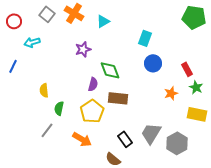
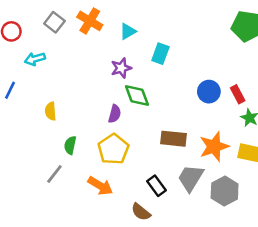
cyan rectangle: (145, 38) -> (160, 54), moved
purple star: (83, 49) -> (121, 68), moved
blue circle: (153, 63) -> (209, 92), moved
yellow semicircle: (44, 90) -> (51, 111), moved
orange star: (171, 93) -> (214, 147), moved, size x1.6
brown rectangle: (118, 98) -> (174, 139), moved

